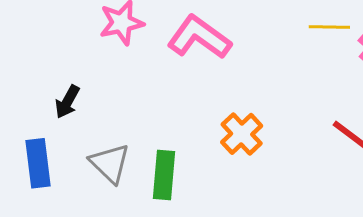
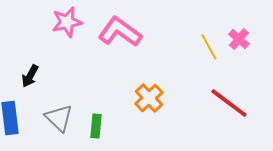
yellow line: (329, 27) -> (209, 47), moved, turned 60
green rectangle: (164, 175) -> (96, 126), size x0.7

